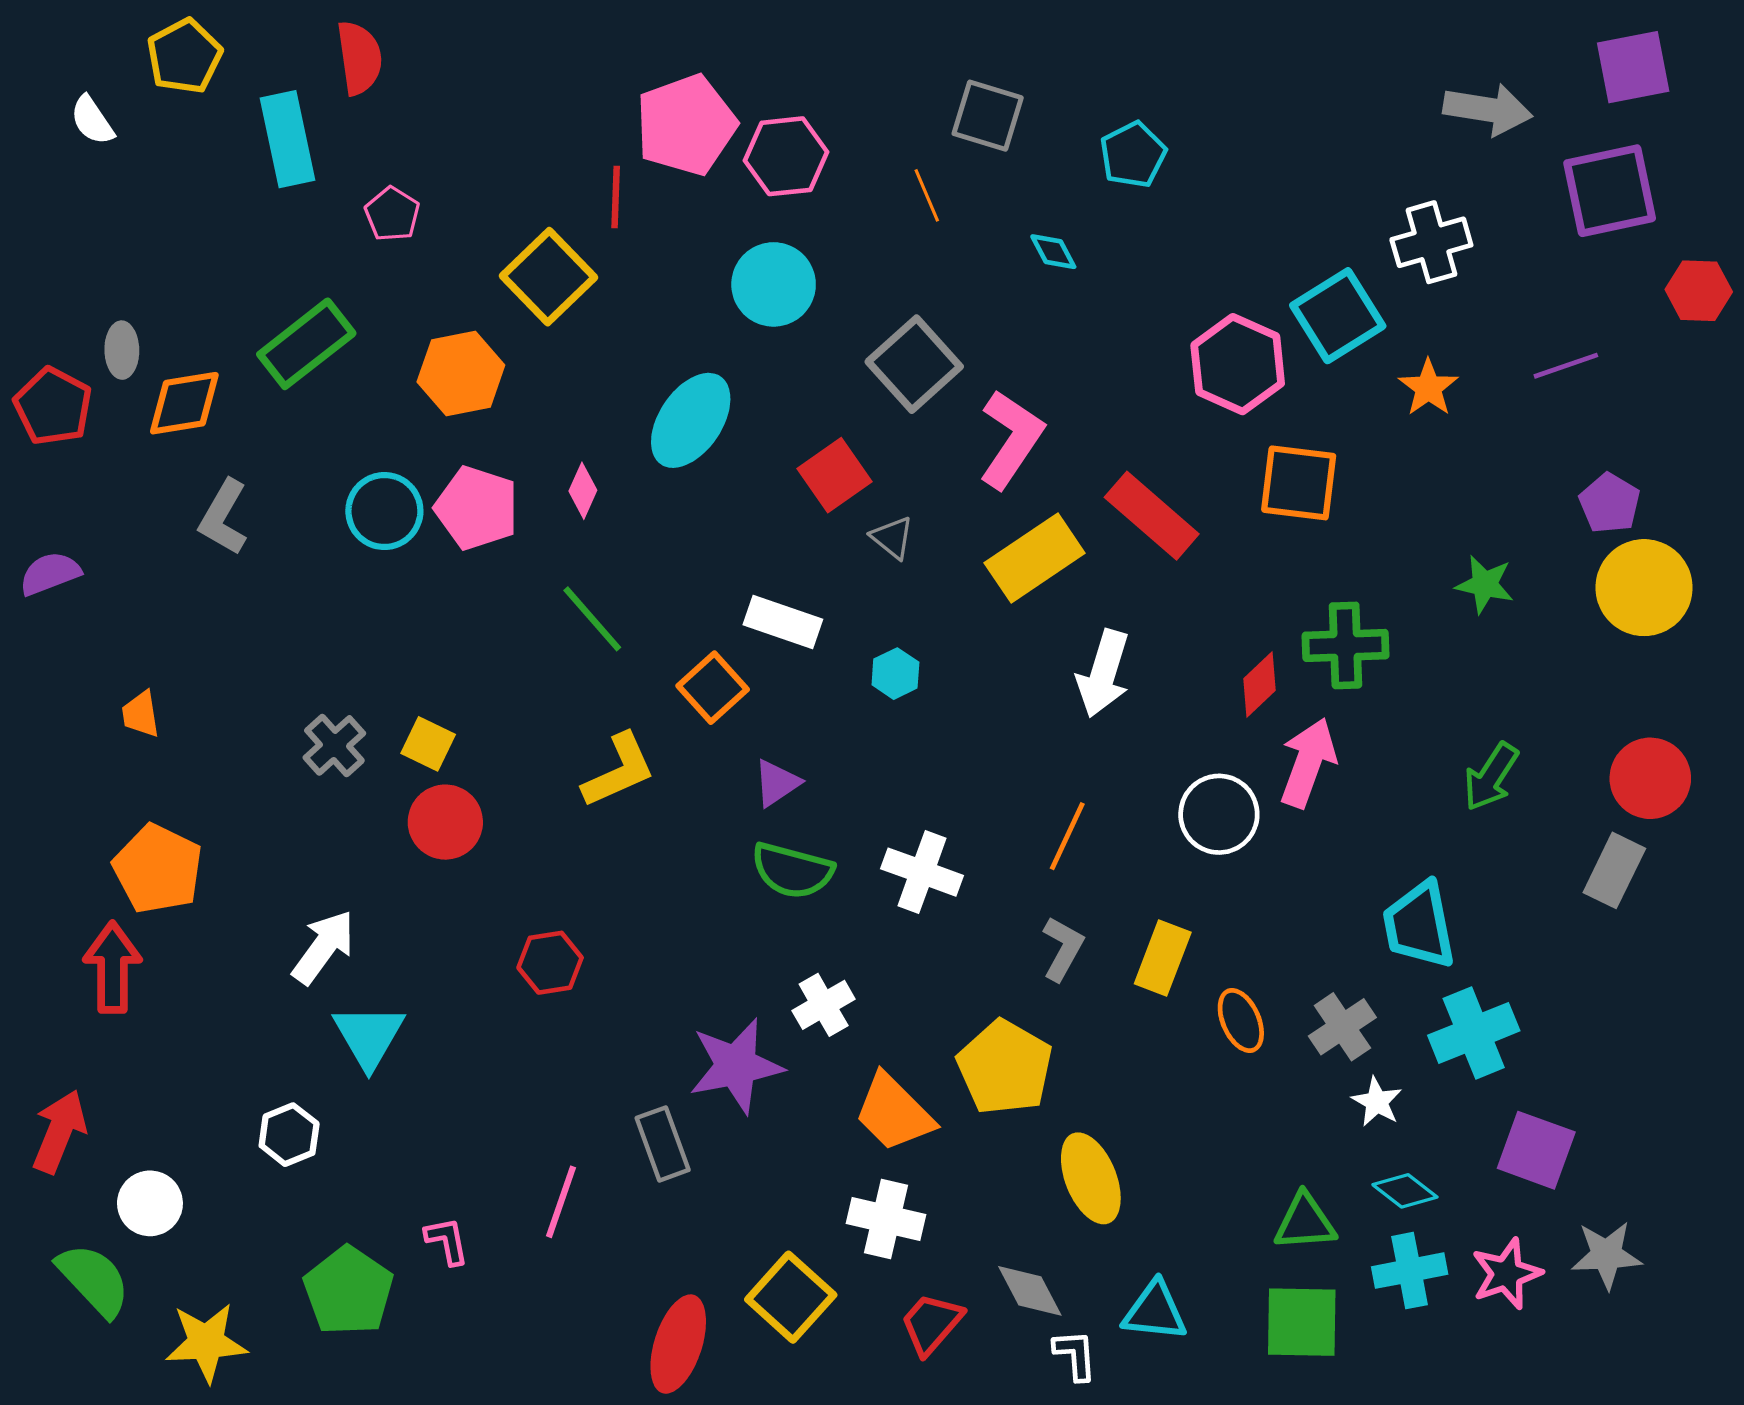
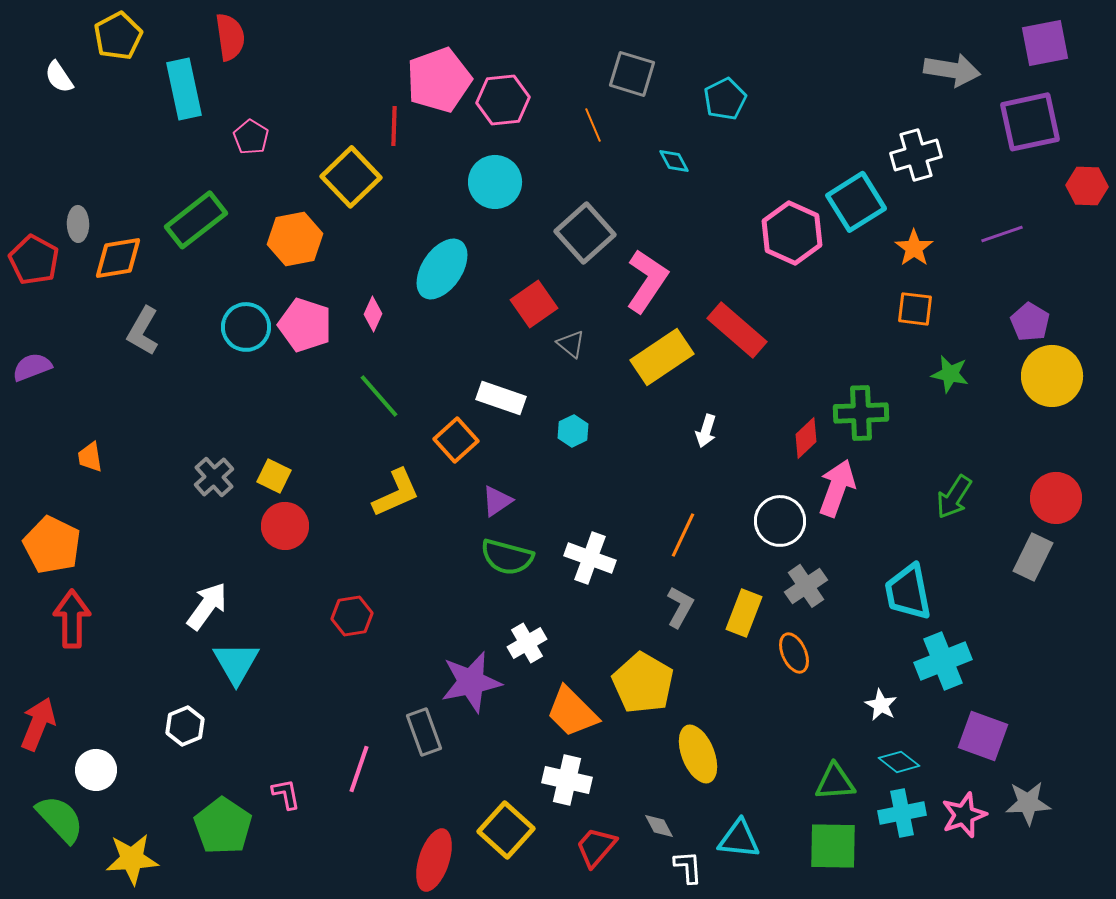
orange square: (1299, 483) -> (915, 309), moved, size x0.7
white arrow: (1103, 674) -> (706, 431), size x0.6
orange pentagon: (158, 869) -> (52, 545), moved
gray cross: (1342, 1027) -> (806, 586), moved
gray diamond: (1030, 1291) -> (659, 826), size x0.7

